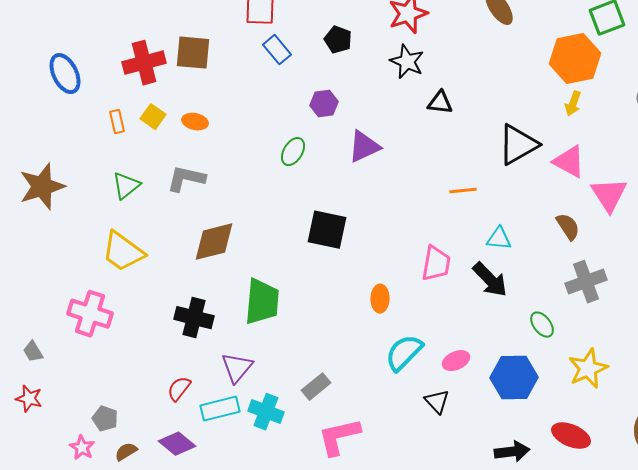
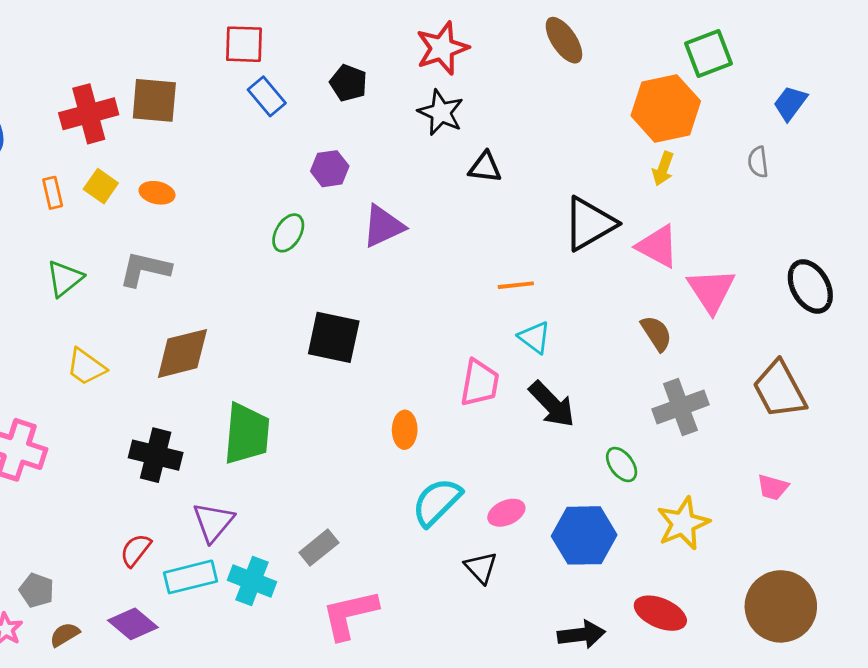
cyan triangle: (499, 239) -> (535, 337), moved, turned 32
yellow trapezoid: (123, 252) -> (86, 367), moved, size x0.7

